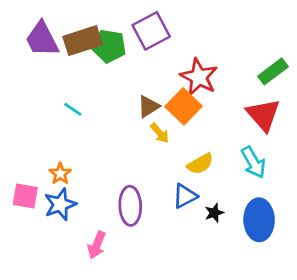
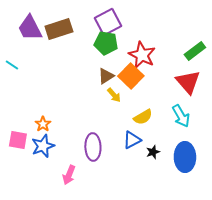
green pentagon: (109, 46) -> (106, 43), moved
cyan line: (73, 109) -> (12, 65), moved

